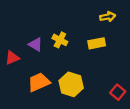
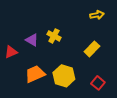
yellow rectangle: (97, 43) -> (92, 49), moved, turned -35
red square: (118, 92) -> (98, 83), moved

